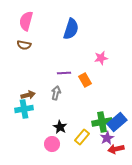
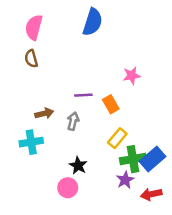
blue semicircle: (71, 29) -> (93, 22), moved
brown semicircle: (24, 45) -> (31, 59), turned 64
brown arrow: (28, 95) -> (44, 113), moved
yellow rectangle: (82, 137) -> (117, 138), moved
purple star: (107, 138) -> (125, 180), moved

